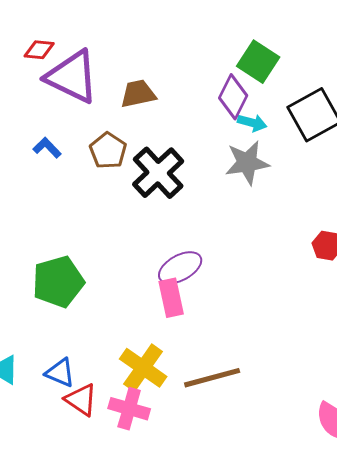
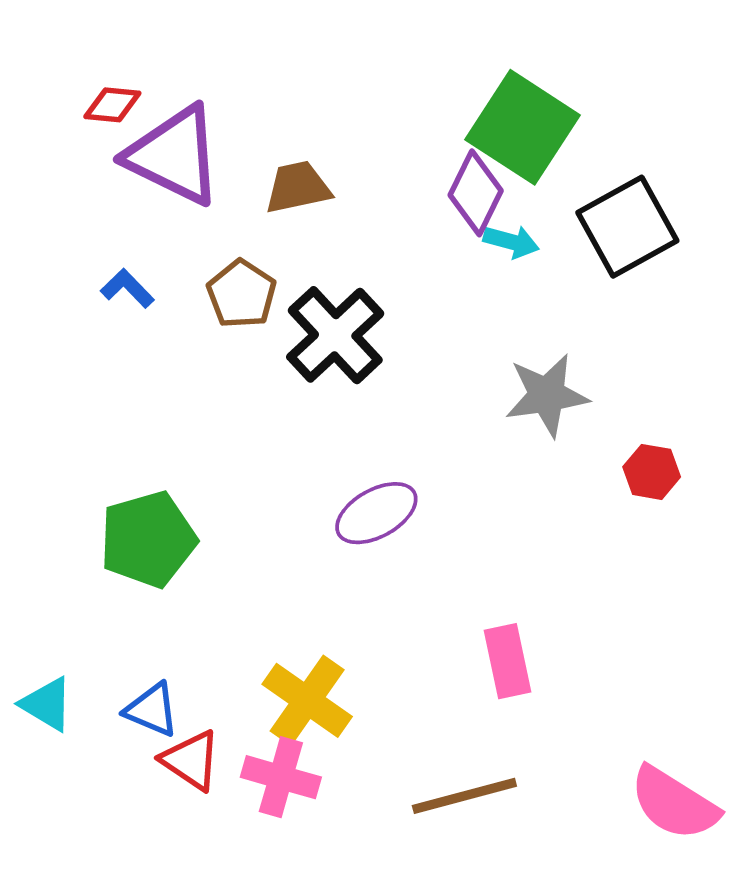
green square: (258, 62) -> (522, 127), size x1.4
gray star: (247, 163) -> (547, 395), moved
pink rectangle: (171, 298) -> (507, 661), moved
brown line: (212, 378) -> (464, 796), moved

